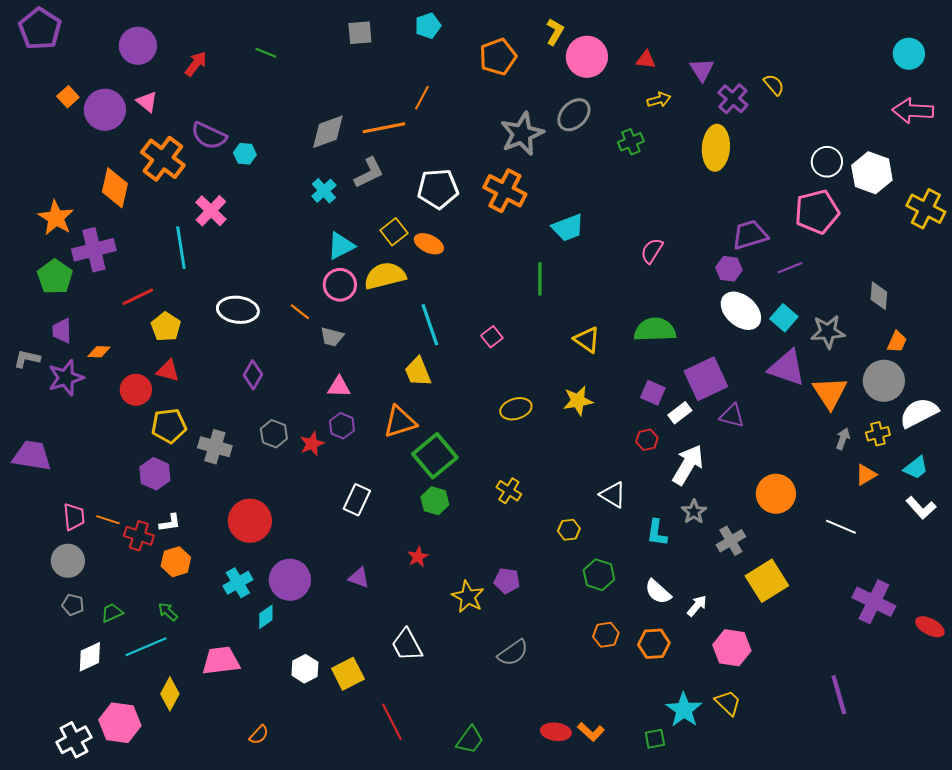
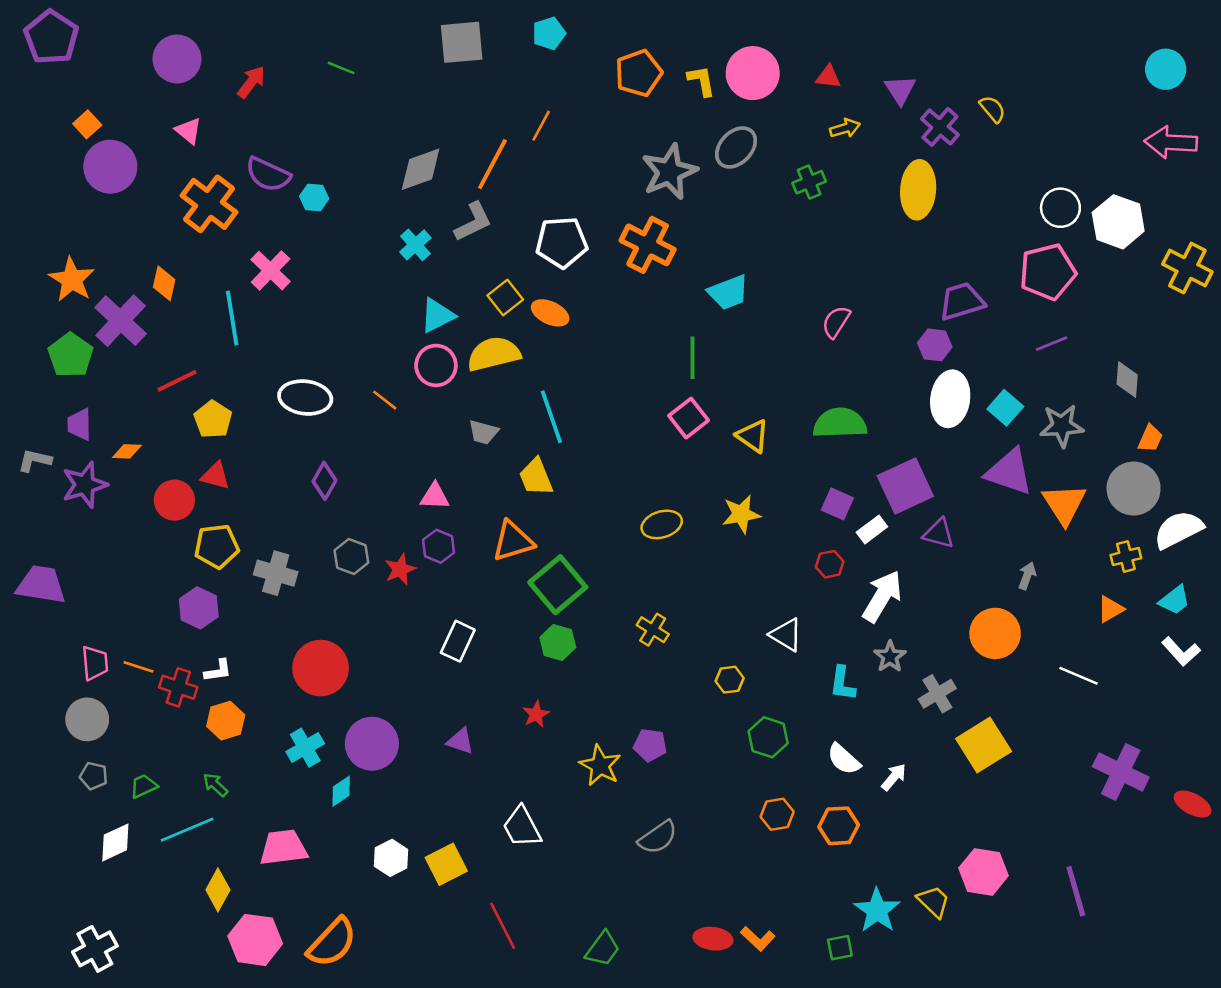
yellow L-shape: (555, 32) -> (701, 81), moved, turned -40
gray square: (360, 33) -> (462, 42), size x1.4
purple circle: (105, 110) -> (110, 167), moved
orange line: (384, 128) -> (492, 164), turned -51
orange diamond: (115, 188) -> (164, 283), moved, size x0.7
purple cross: (94, 250) -> (121, 321), turned -33
purple line: (790, 268) -> (1051, 344), moved
white ellipse: (741, 311) -> (950, 399), turned 57
gray trapezoid: (332, 337) -> (483, 432), moved
pink square: (492, 337) -> (689, 418), moved, size x1.4
gray arrow: (843, 439) -> (1027, 576), moved
pink hexagon: (732, 648) -> (984, 872), moved
pink hexagon: (120, 723) -> (255, 940), moved
orange semicircle: (259, 735) -> (332, 942), size x2.0

